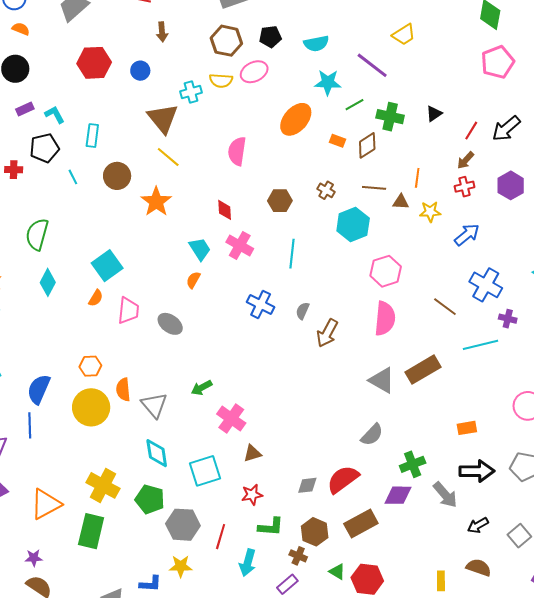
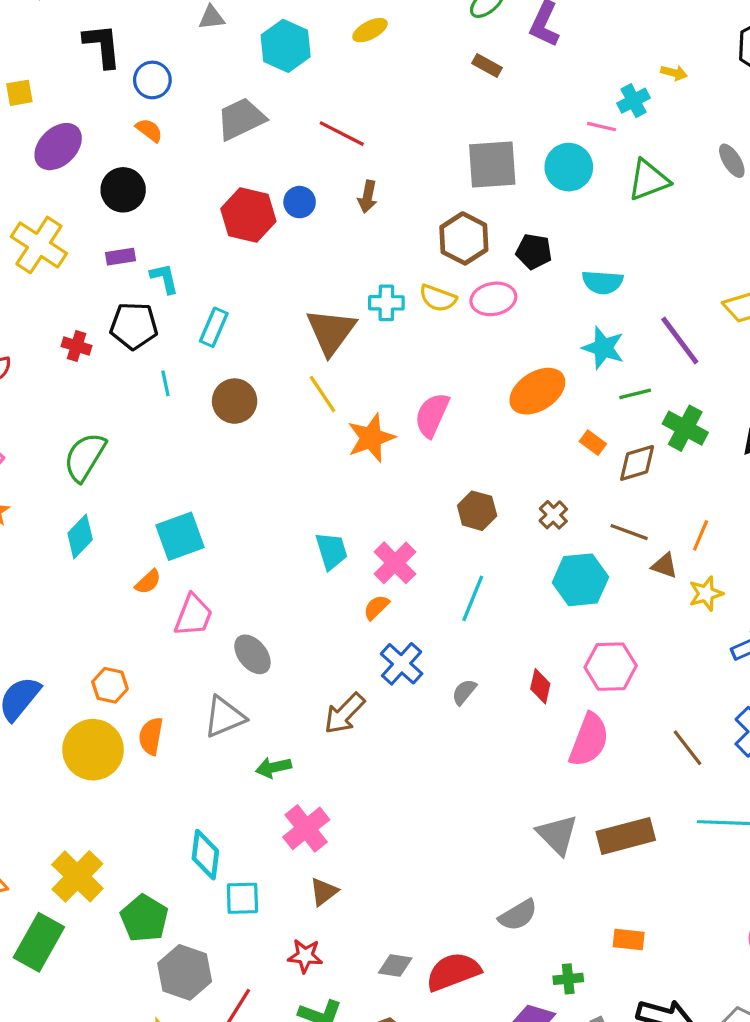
blue circle: (140, 71) -> (300, 202), moved
orange star: (156, 202) -> (371, 438), moved
red diamond: (225, 210) -> (540, 686), moved
yellow star: (430, 212) -> (706, 594), turned -30
orange semicircle: (193, 280) -> (376, 607), moved
brown arrow: (327, 333) -> (344, 713), moved
gray triangle: (154, 405) -> (224, 717), moved, turned 32
orange rectangle: (467, 428) -> (629, 940), moved
cyan diamond: (157, 453) -> (205, 855), moved
brown triangle: (252, 453) -> (324, 892), turned -36
green cross: (413, 464) -> (568, 979), size x0.7
cyan square: (205, 471) -> (242, 898), size x0.7

